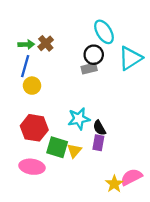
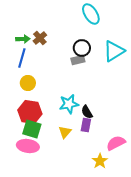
cyan ellipse: (104, 32) -> (91, 14), moved
yellow circle: (32, 86) -> (28, 83), moved
green square: (57, 147) -> (32, 129), moved
pink semicircle: (131, 177) -> (116, 143), moved

